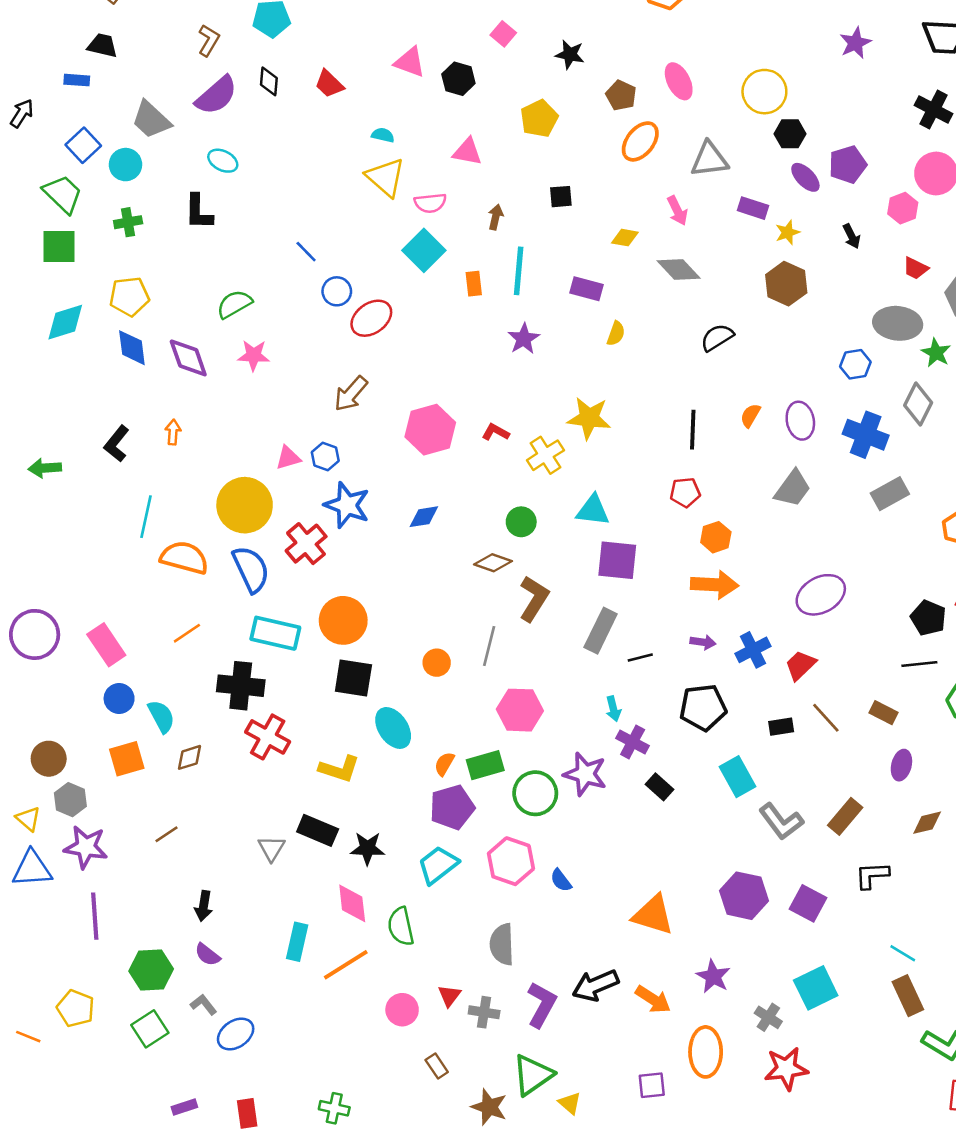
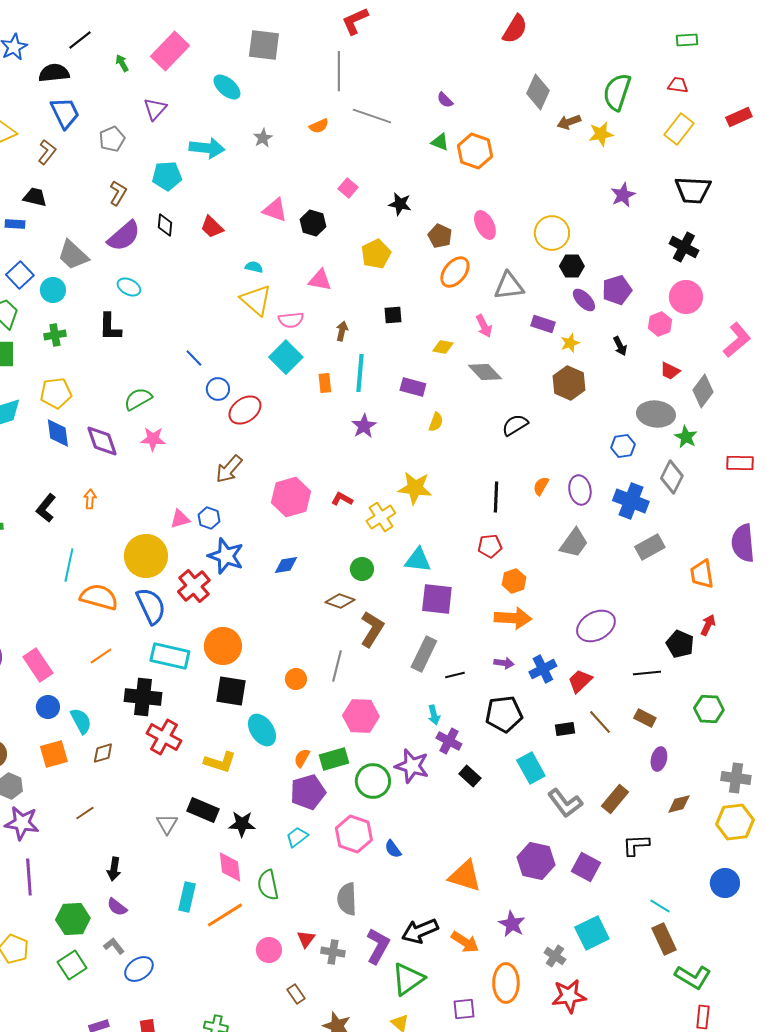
black line: (919, 664) -> (647, 673), moved
cyan trapezoid: (438, 865) -> (297, 837), size x0.7
green triangle: (533, 1075) -> (408, 979), moved

